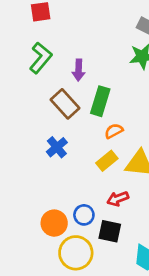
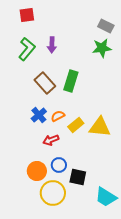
purple arrow: (79, 70) -> (52, 45), moved
orange semicircle: (114, 131) -> (58, 116), moved
red arrow: (118, 199) -> (51, 140), moved

